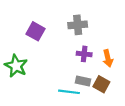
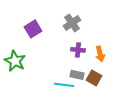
gray cross: (78, 25) -> (72, 23), turned -30
purple square: (36, 31) -> (33, 29), turned 30

